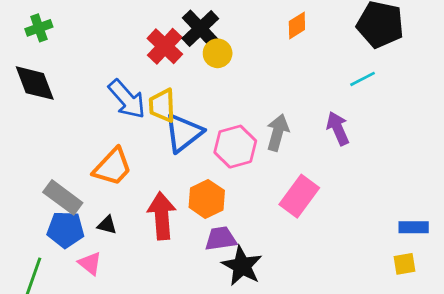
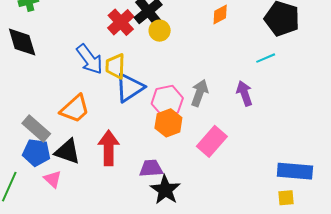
orange hexagon: (207, 199) -> (168, 123), moved
black triangle: (107, 225) -> (67, 152), size x1.8
blue rectangle: (414, 227) -> (295, 171), size x1.6

